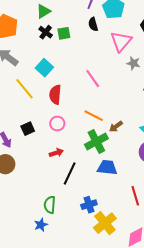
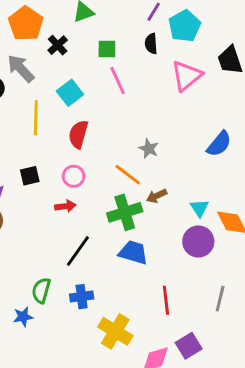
black cross: (46, 32) -> (58, 45), moved
gray star: (133, 63) -> (149, 149), moved
pink line: (93, 79) -> (118, 80), moved
yellow line: (24, 89) -> (36, 118), turned 30
red arrow: (56, 153) -> (65, 206), moved
blue cross: (89, 205) -> (82, 297), moved
yellow cross: (105, 223) -> (115, 331), turned -30

